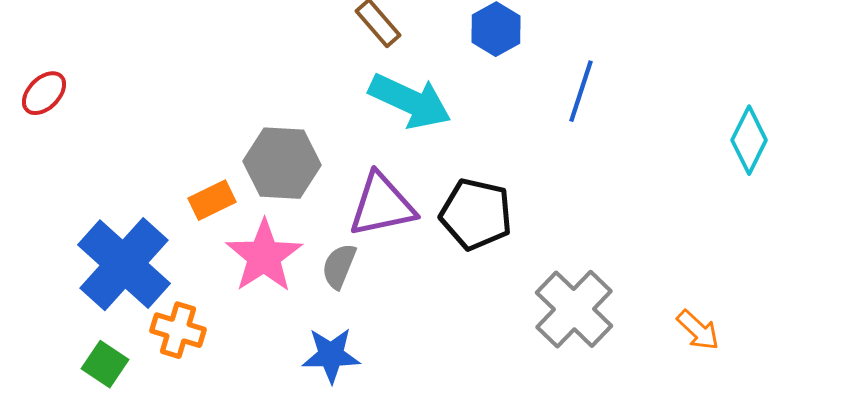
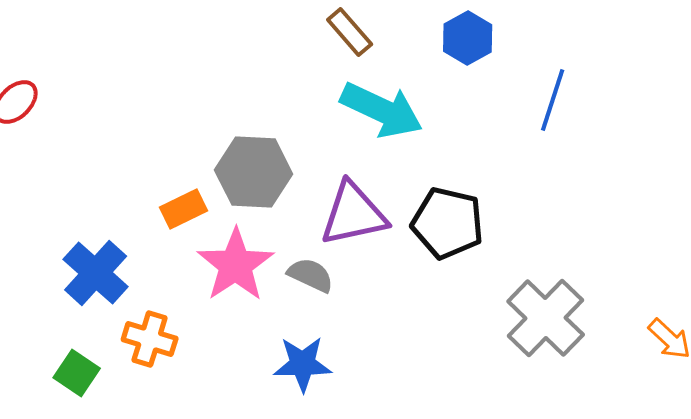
blue cross: (124, 264) -> (96, 273), size x0.7
gray semicircle: (339, 266) -> (311, 275), turned 93

